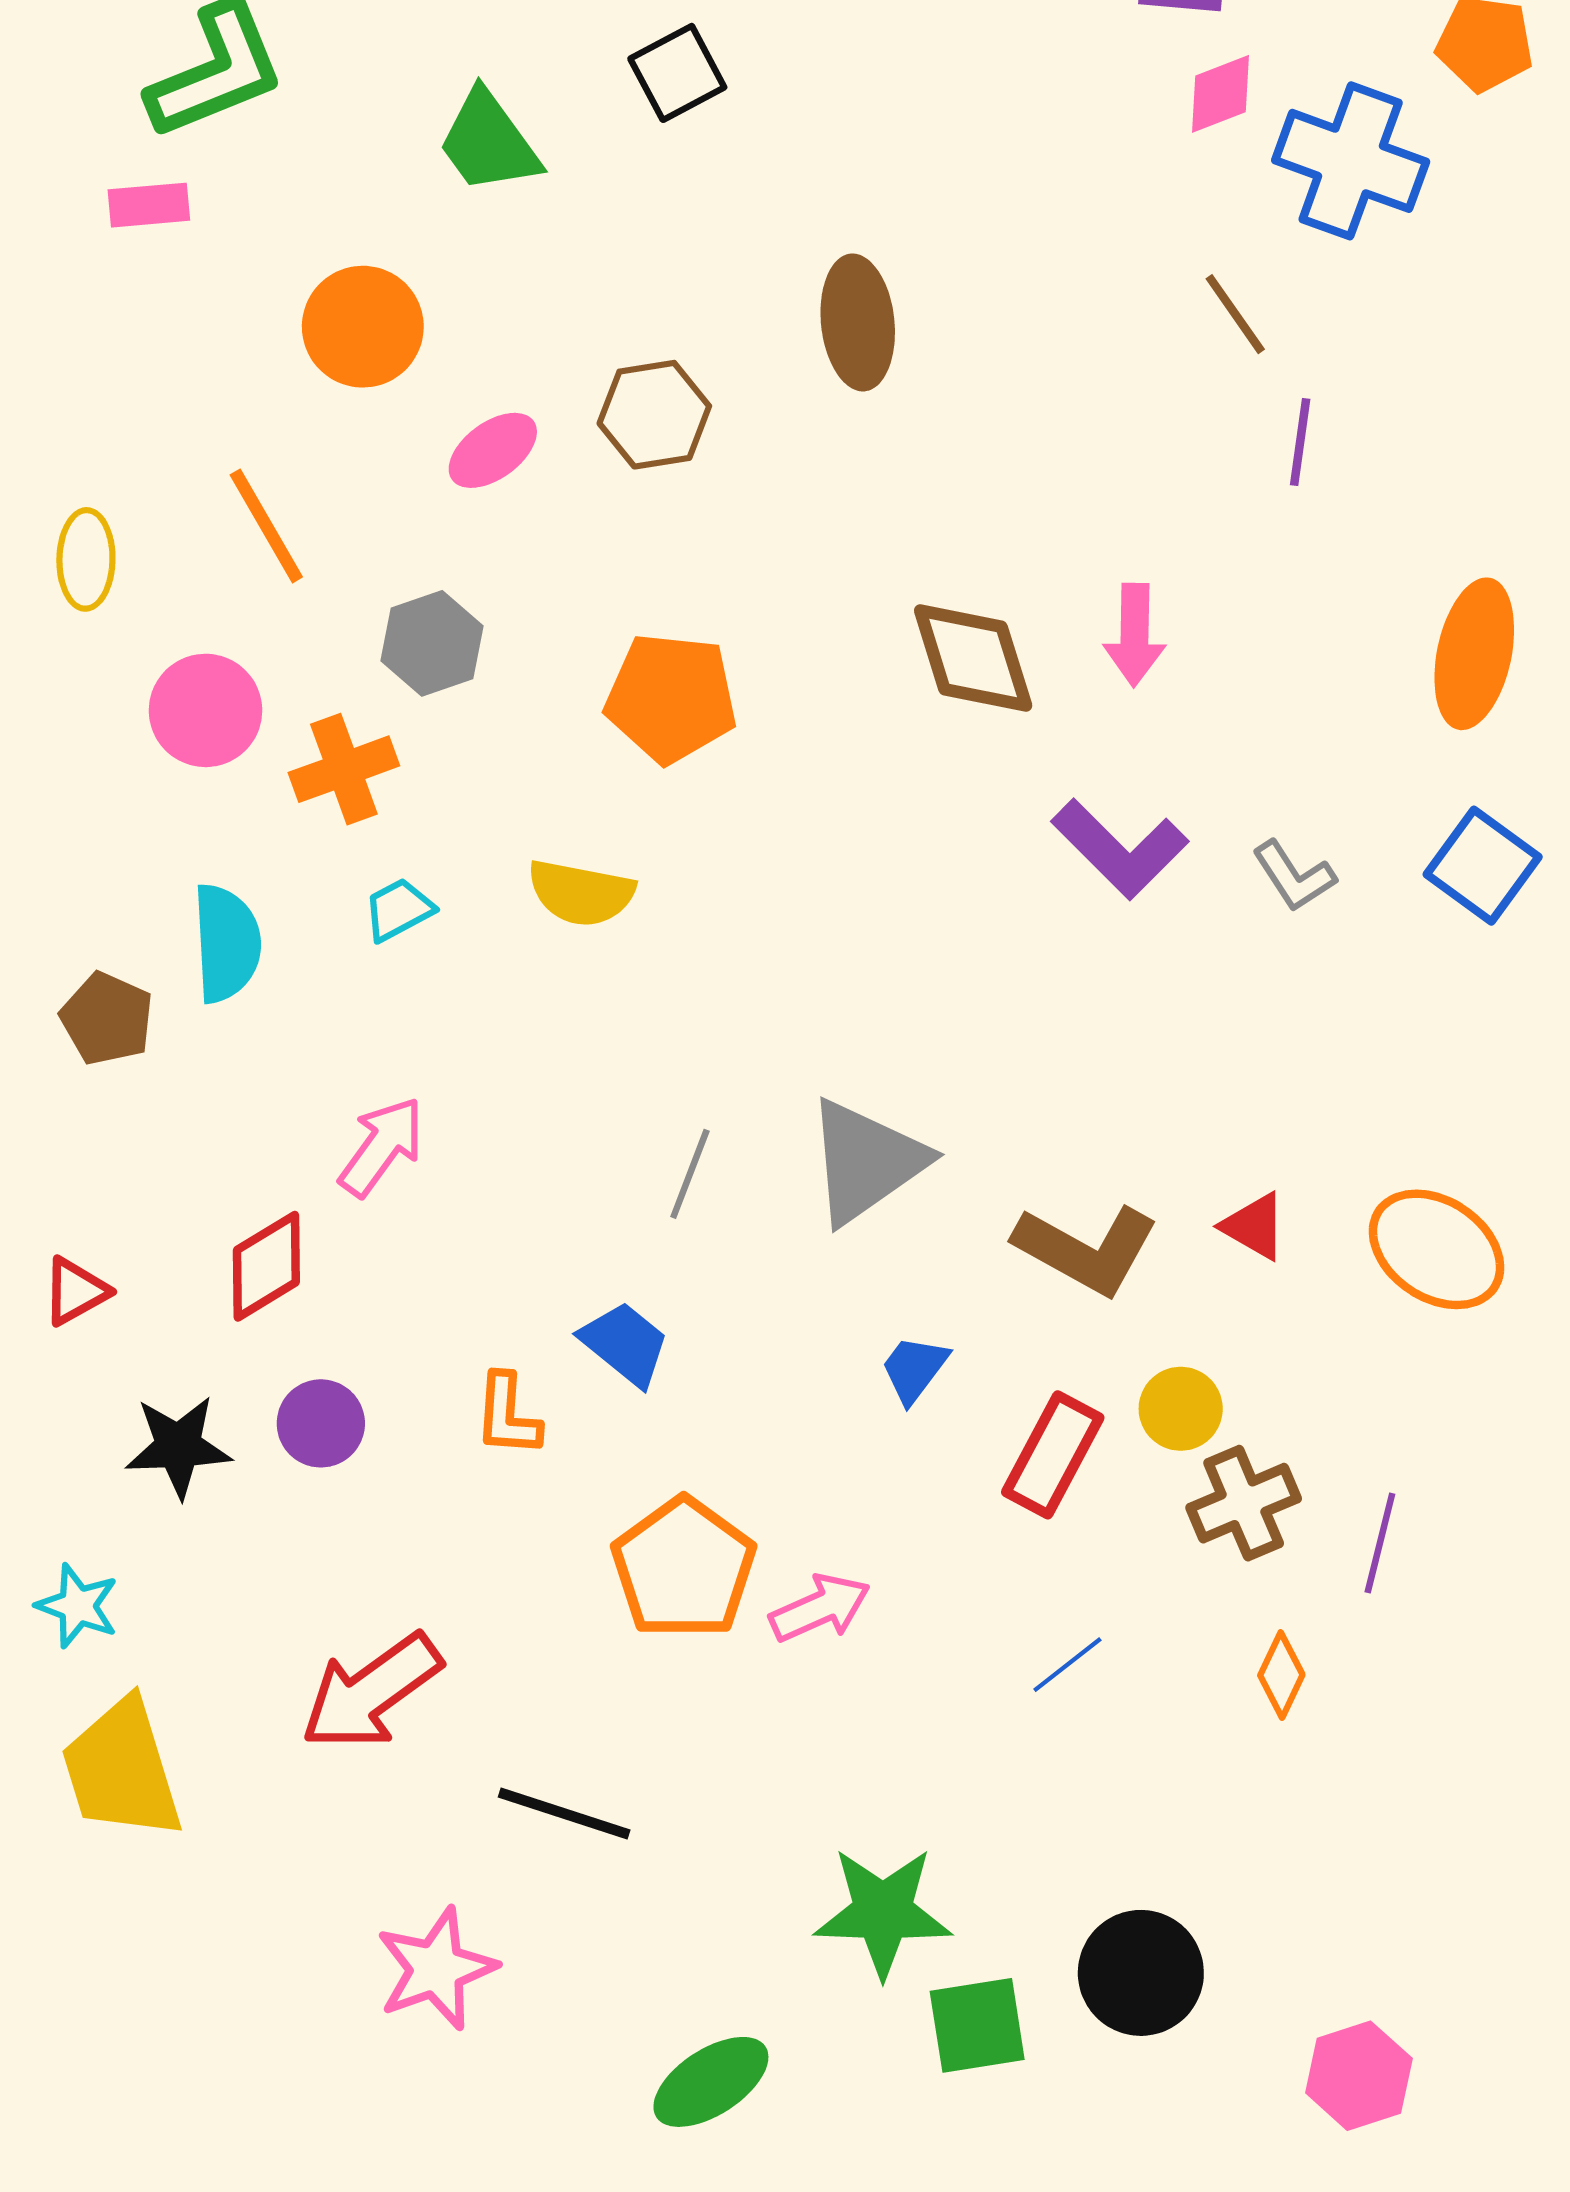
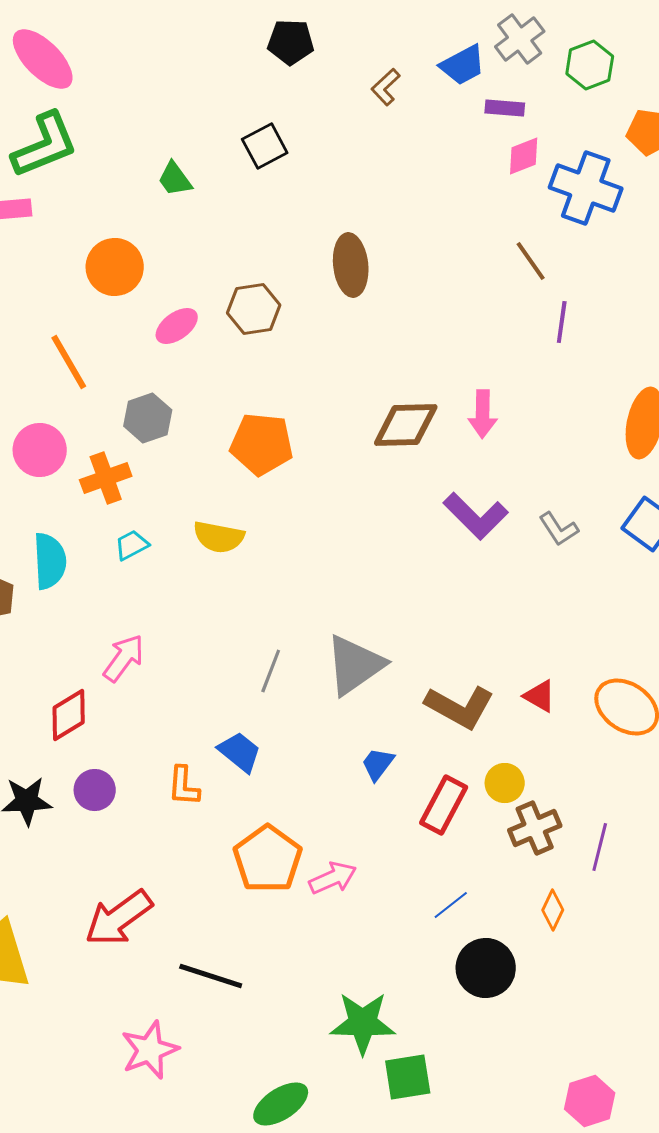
green trapezoid: (489, 142) -> (175, 179), size x0.7
brown diamond: (973, 658) -> (406, 425), turned -74
black circle: (1141, 1973) -> (486, 968), moved

